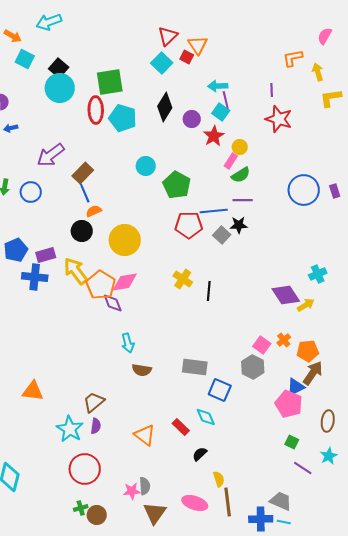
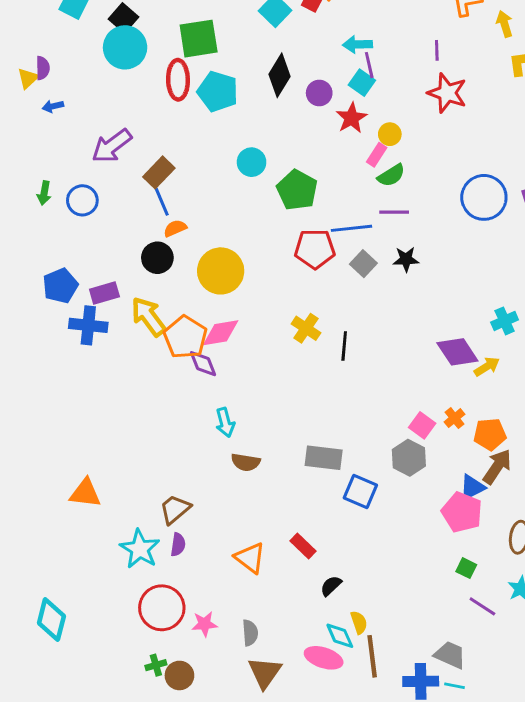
black star: (239, 225) -> (406, 259), moved
cyan diamond: (206, 417) -> (340, 636), moved
pink star: (132, 491) -> (204, 624), moved

